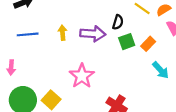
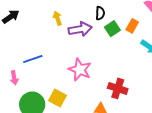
yellow arrow: (63, 33) -> (57, 18), moved
blue line: (28, 34) -> (33, 59), moved

